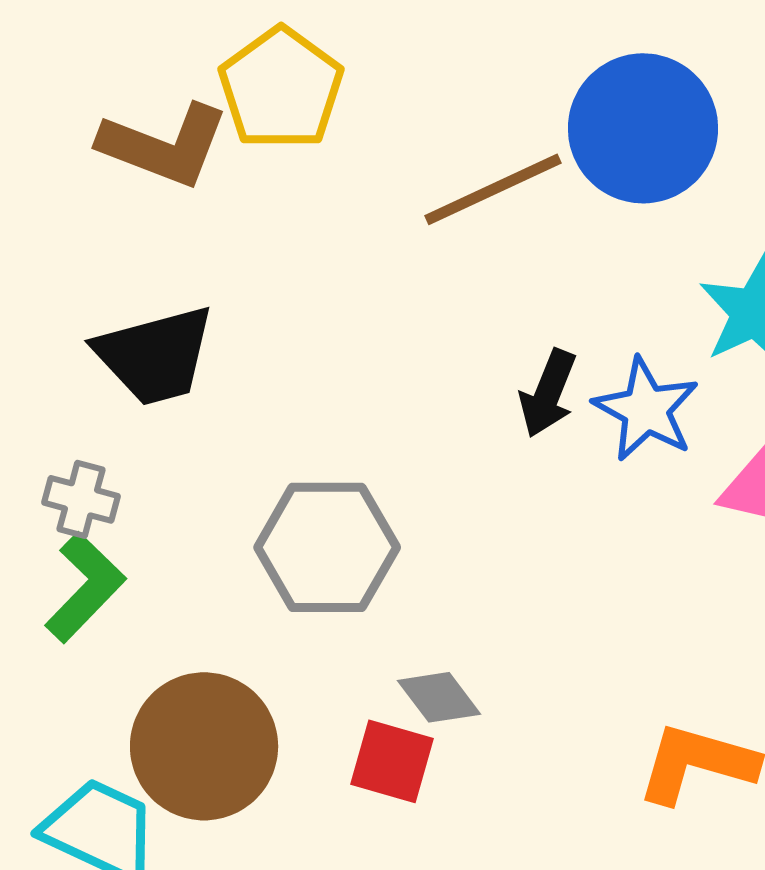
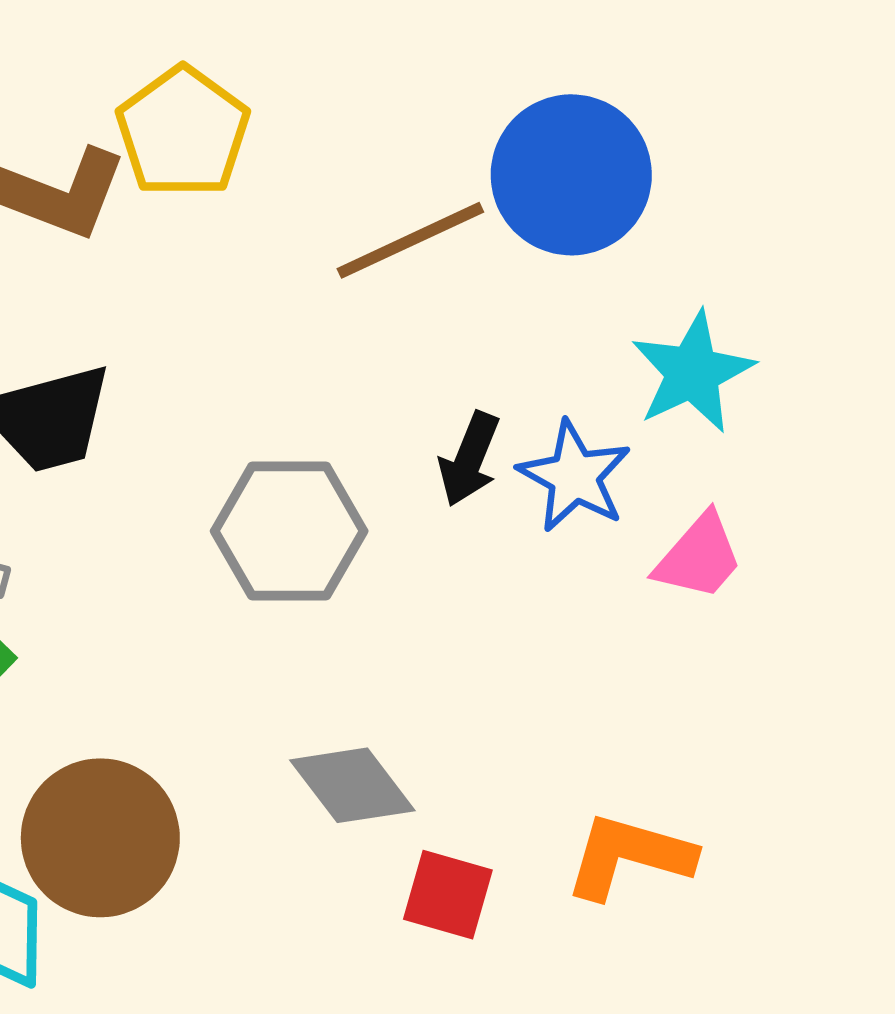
gray hexagon: (327, 547) -> (289, 531), moved
gray diamond: (439, 697) -> (352, 785), size x1.4
red square: (392, 761) -> (448, 895), moved

